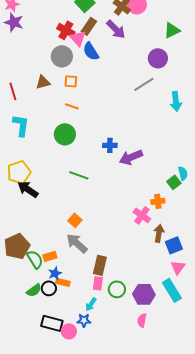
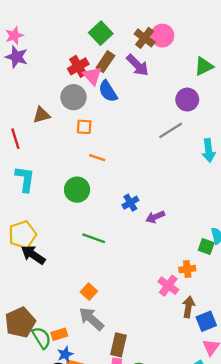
red cross: (66, 30) -> (78, 66), turned 30
brown triangle: (43, 82) -> (41, 115), moved
orange line: (72, 106) -> (97, 158), moved
blue cross: (110, 145) -> (130, 203), turned -32
purple arrow: (131, 157) -> (155, 217), size x0.7
green square: (174, 182) -> (206, 247), turned -32

